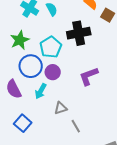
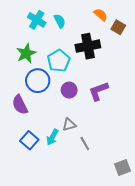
purple circle: (53, 72) -> (69, 90), moved
cyan arrow: (41, 91) -> (52, 137), moved

